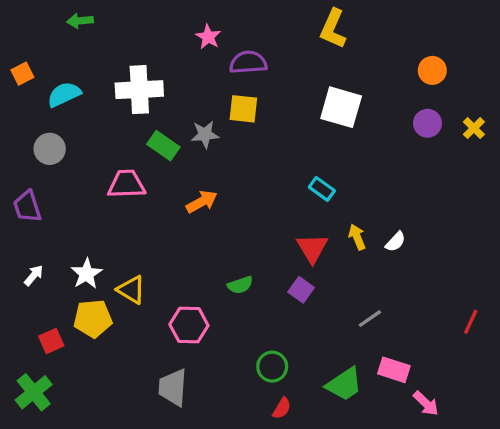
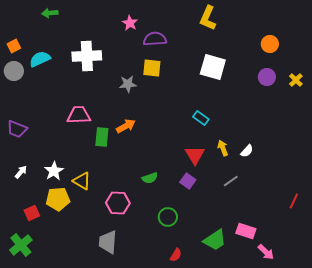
green rectangle: (163, 146) -> (102, 137), moved, turned 60
gray circle: (50, 149) -> (14, 71), moved
purple trapezoid: (27, 206) -> (17, 129), turned -50
gray line: (370, 319) -> (231, 181), moved
green circle: (272, 367) -> (168, 217), moved

